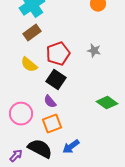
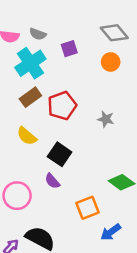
red pentagon: (58, 54) -> (62, 106), moved
orange square: (52, 124) -> (88, 208), moved
blue arrow: (71, 147) -> (111, 232), moved

